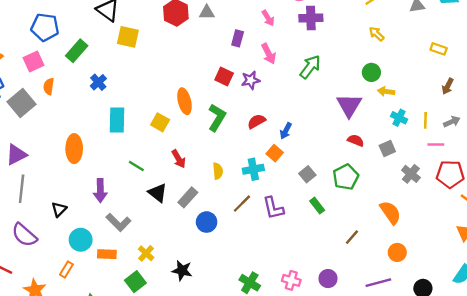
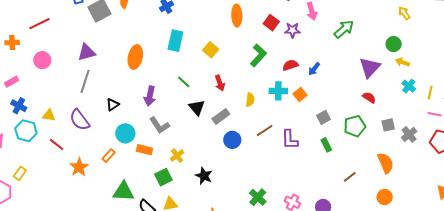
orange ellipse: (184, 101) -> (237, 16), moved
blue arrow: (286, 131) -> (314, 69), moved
gray square: (387, 148) -> (388, 125), moved
cyan cross: (253, 169) -> (278, 91), moved

